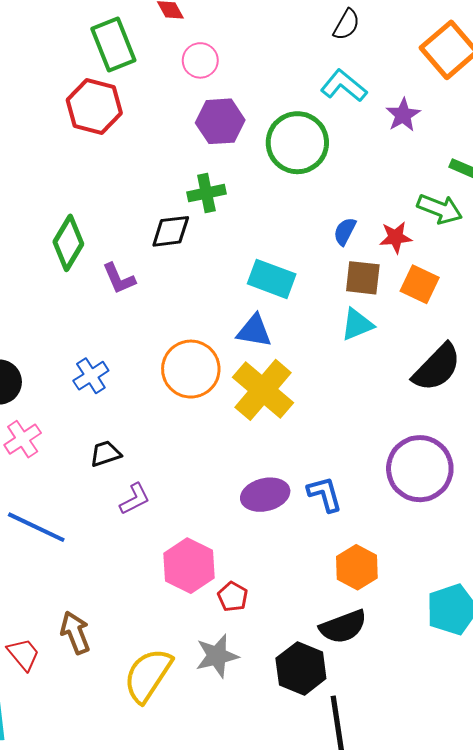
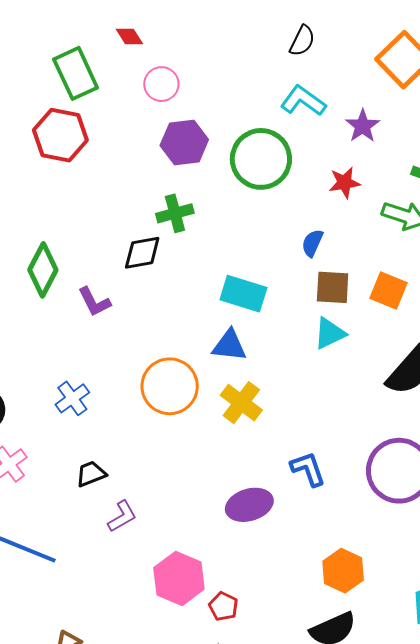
red star: (396, 237) -> (345, 183), moved
yellow cross: (263, 390) -> (241, 403), size x0.7
blue L-shape: (325, 494) -> (308, 469), moved

